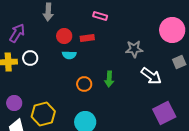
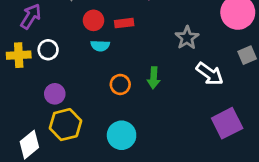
gray star: (134, 49) -> (187, 38), turned -30
purple circle: (14, 103) -> (55, 94), moved

